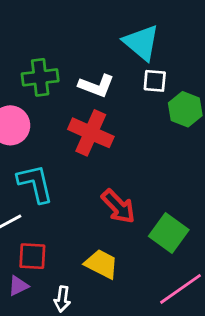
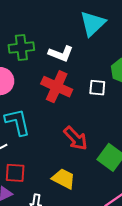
cyan triangle: (141, 43) -> (93, 24), turned 36
white square: (155, 81) -> (97, 88), moved

